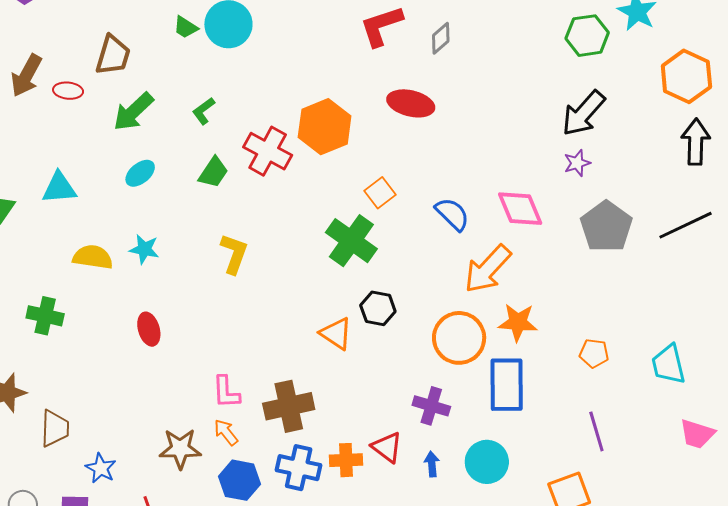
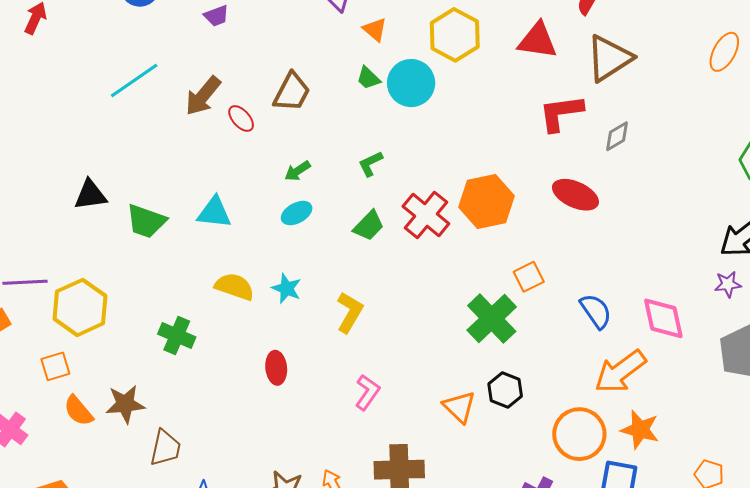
red ellipse: (68, 91) -> (241, 118), turned 32
green arrow: (133, 112) -> (297, 171), moved, size x0.6
yellow L-shape: (234, 254) -> (350, 312), moved
pink L-shape: (226, 392) -> (367, 392), moved, turned -153

